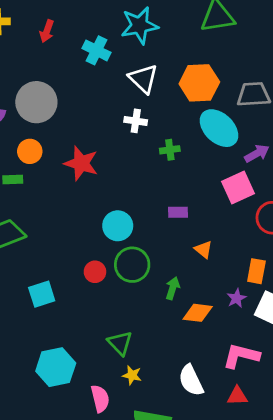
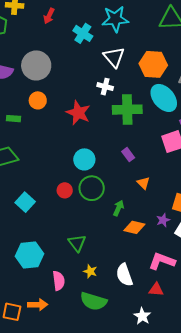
green cross: (170, 150) -> (127, 110), size x2.0
orange circle: (30, 151) -> (38, 100), moved
red star: (81, 163) -> (78, 113), moved
purple rectangle: (178, 212) -> (128, 155), turned 48
cyan square: (42, 294) -> (25, 202), turned -36
yellow star: (132, 375) -> (90, 271), moved

